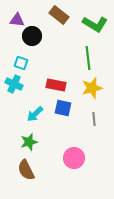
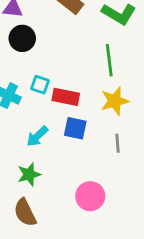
black circle: (32, 36) -> (22, 38), moved
cyan square: (21, 63) -> (40, 85), moved

